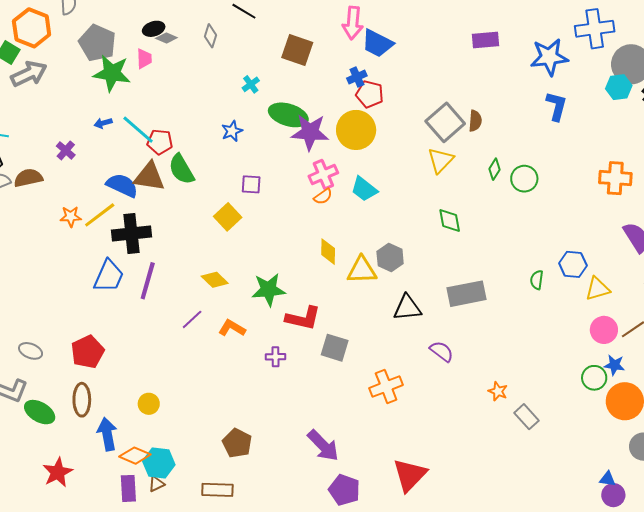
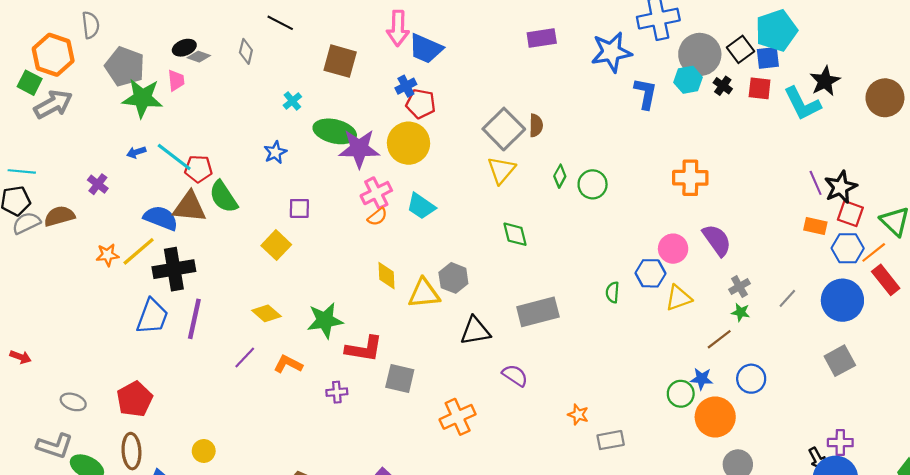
blue L-shape: (556, 106) -> (646, 94), moved
pink circle: (604, 330) -> (673, 249), moved
gray rectangle: (527, 417) -> (611, 440), turned -55

